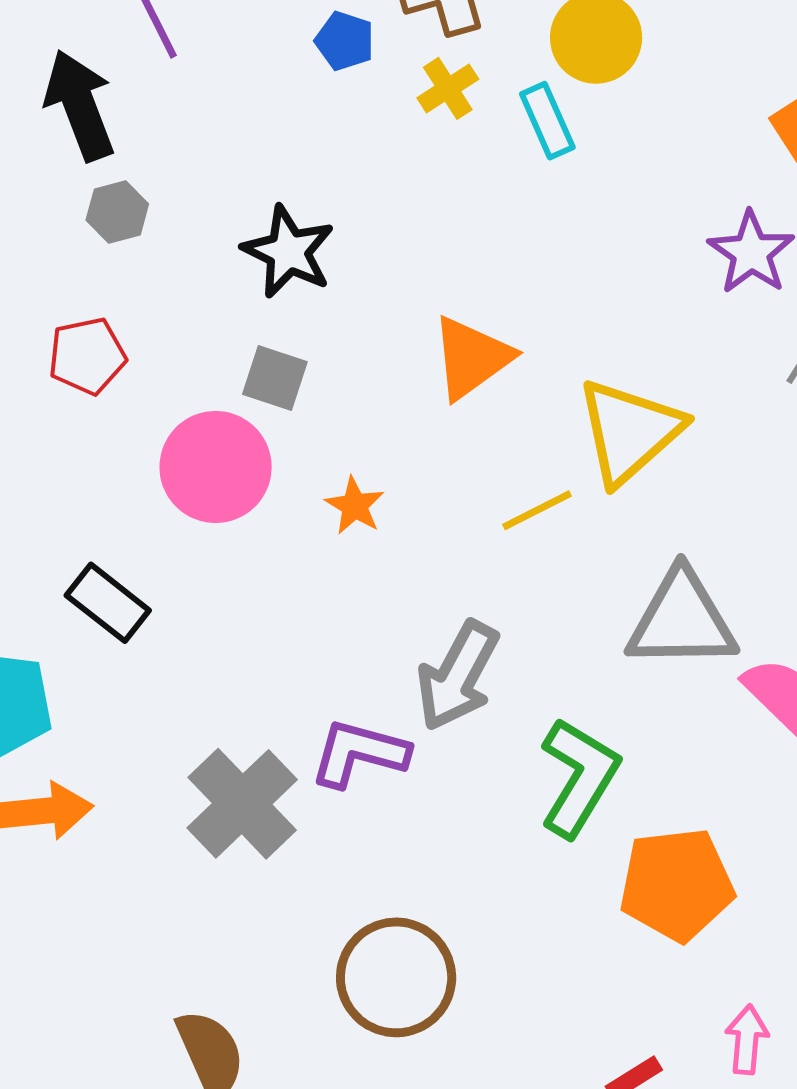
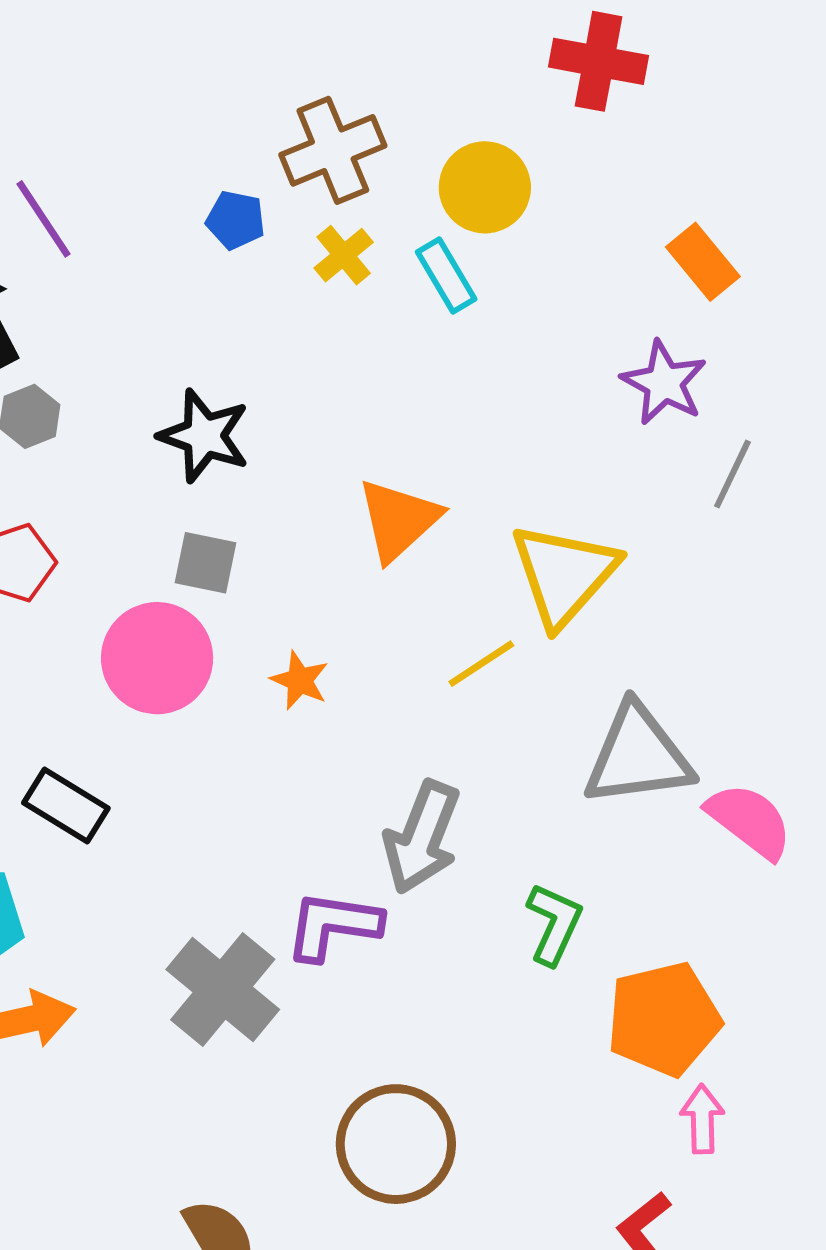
green L-shape: (579, 777) -> (554, 924), size x0.7
pink arrow: (747, 1039) -> (702, 1119), moved

